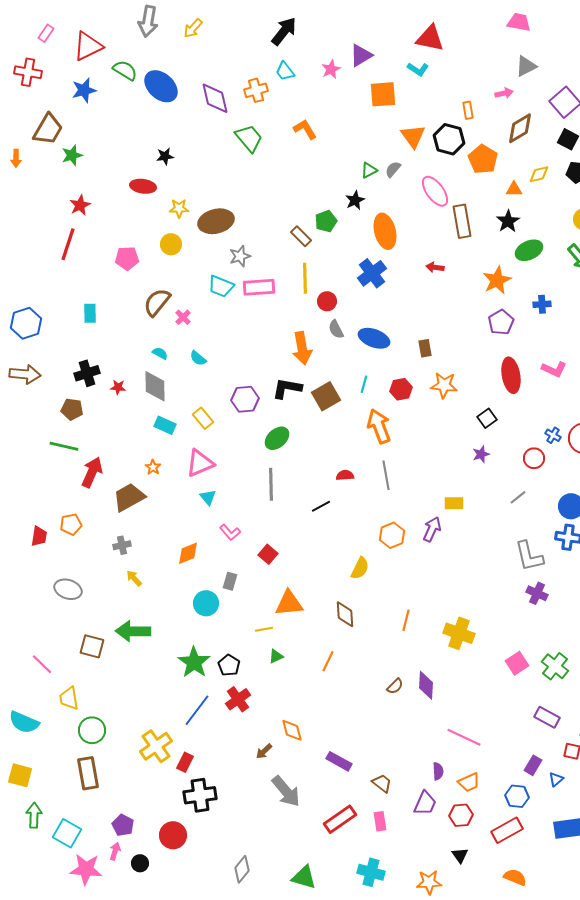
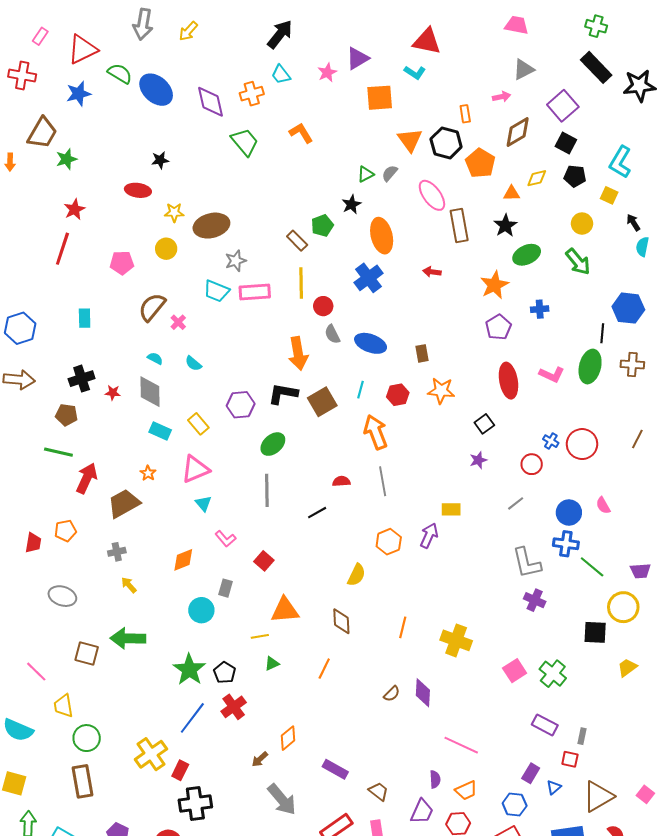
orange diamond: (292, 730) -> (288, 738), turned 65

